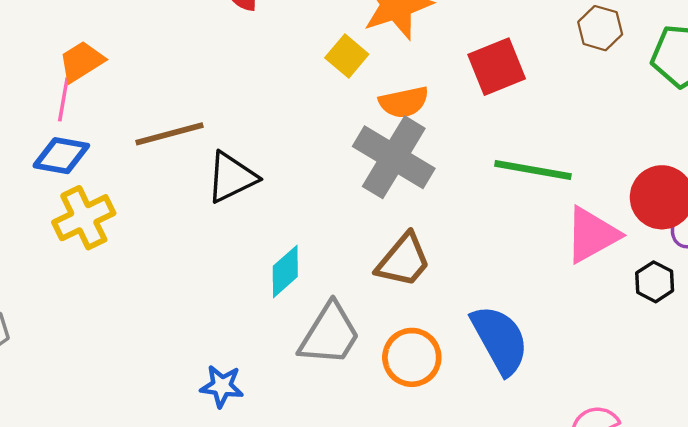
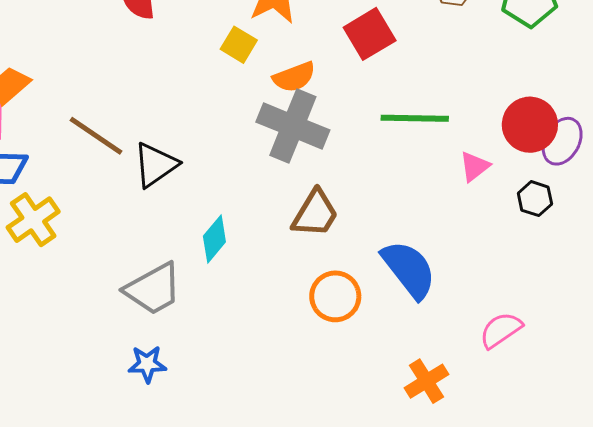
brown line: (169, 134) -> (96, 136), turned 58
pink triangle: (592, 235) -> (474, 166), size x0.6
gray trapezoid: (330, 334) -> (153, 289), moved, turned 38
blue star: (222, 386) -> (147, 364), moved

